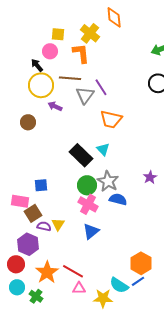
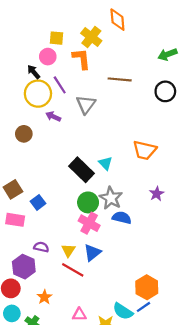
brown line: (70, 78) -> (120, 79), moved
purple line: (101, 87) -> (60, 85), moved
orange trapezoid: (111, 119) -> (145, 150), moved
blue square: (41, 185) -> (38, 202), turned -32
brown square: (33, 213) -> (13, 189), moved
yellow triangle: (58, 224) -> (68, 250), moved
red line: (73, 271) -> (73, 270), moved
orange star: (47, 272) -> (44, 297), size x0.6

